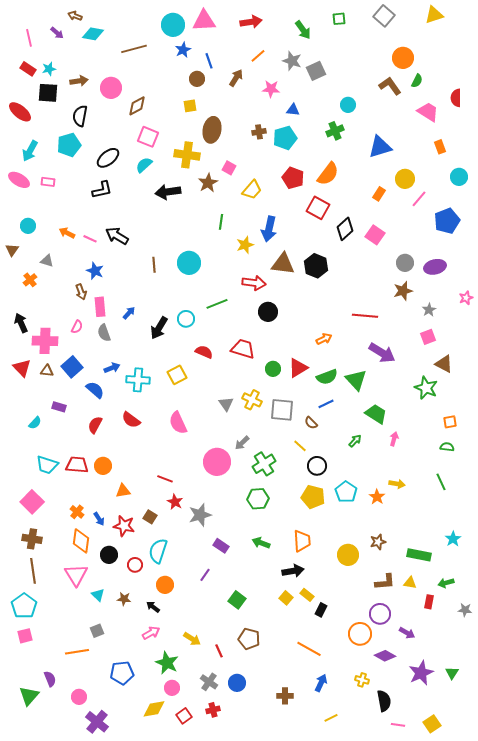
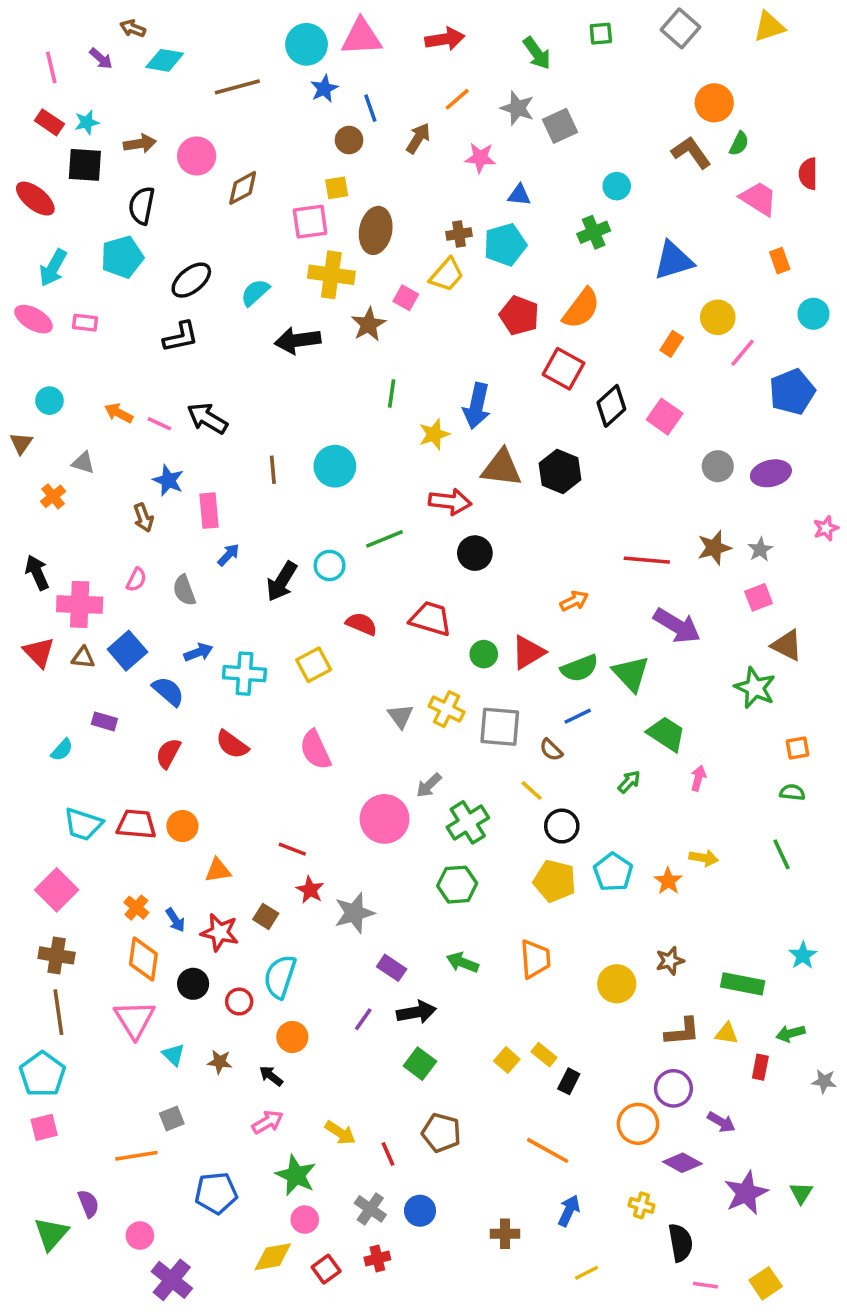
pink square: (148, 137) -> (310, 222), moved, turned -30
yellow trapezoid: (252, 190) -> (447, 275), moved
brown star: (403, 291) -> (714, 548), moved
pink rectangle: (100, 307) -> (209, 511), moved
black arrow: (293, 571) -> (416, 1012), moved

